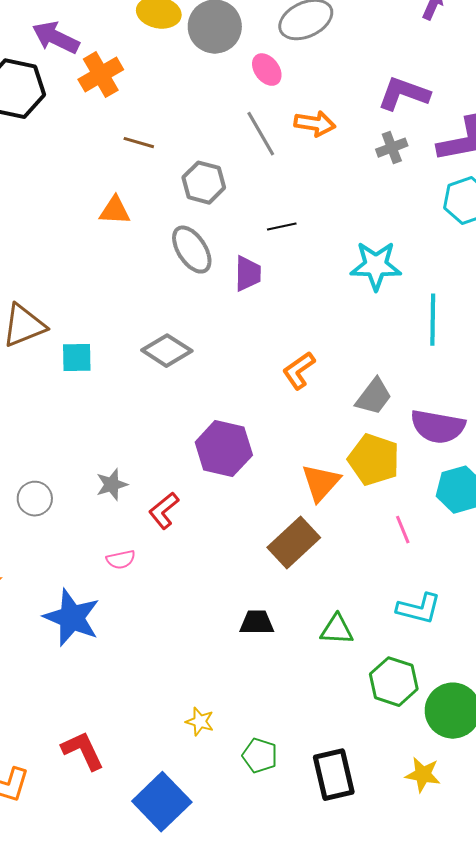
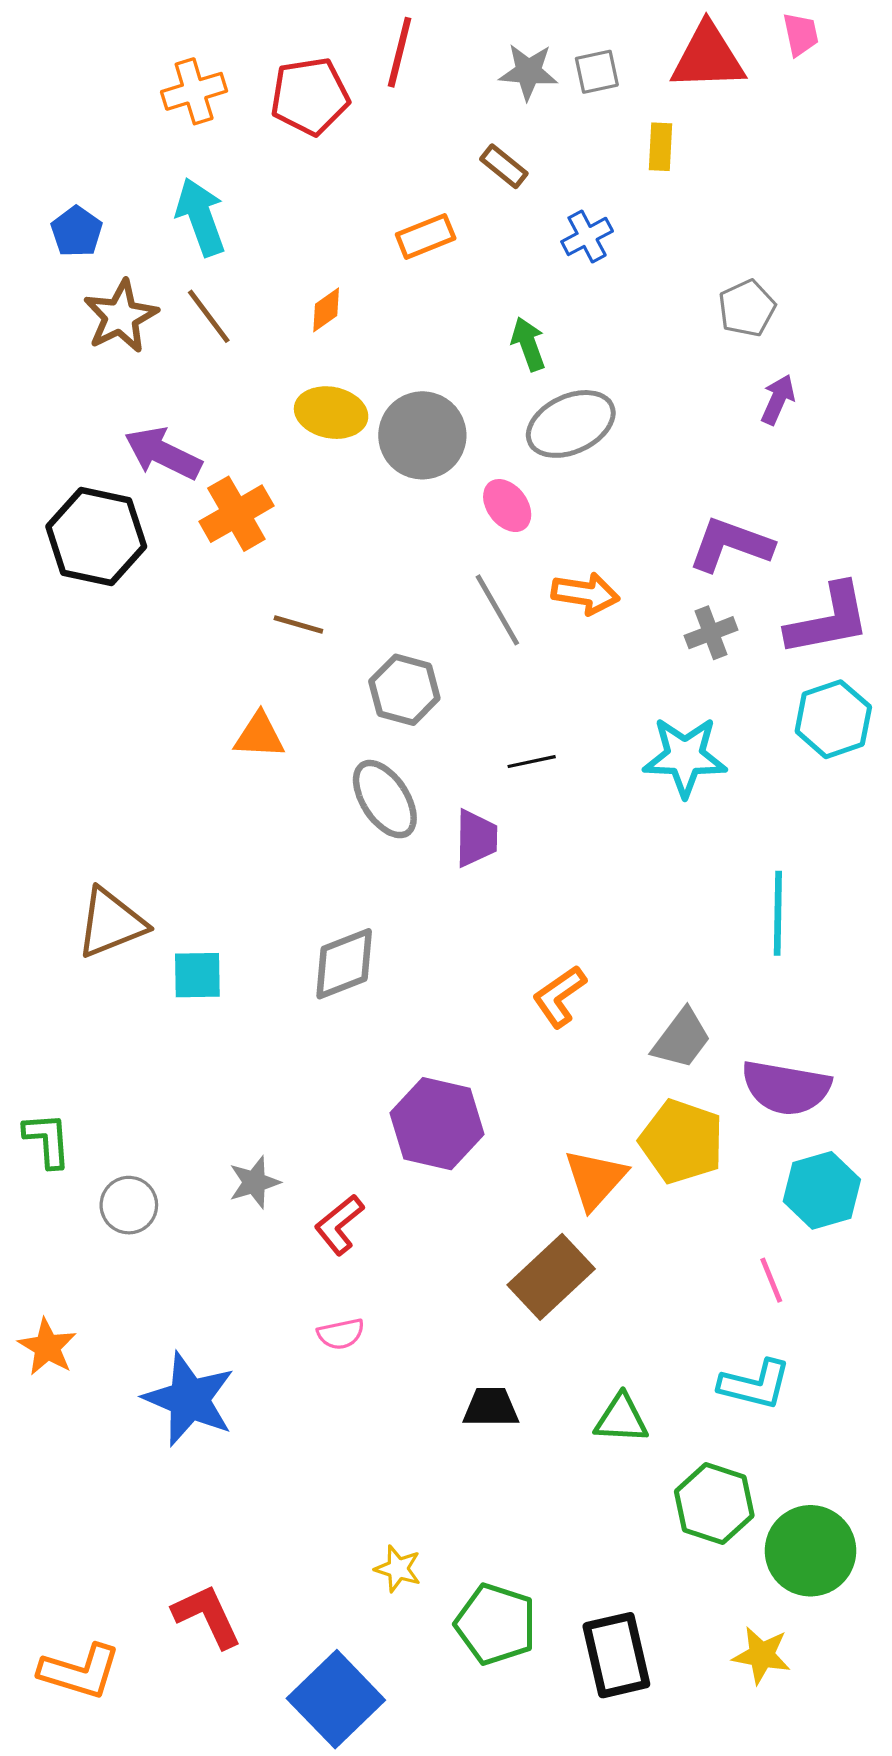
cyan star: (376, 266) -> (685, 757), moved
gray diamond: (167, 351) -> (344, 964), turned -54
pink line: (403, 530) -> (771, 1280), moved
pink semicircle: (121, 560) -> (341, 1334), moved
green pentagon: (260, 756) -> (496, 1624), size x1.4

